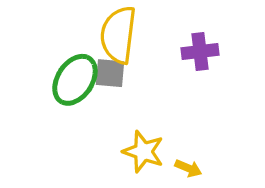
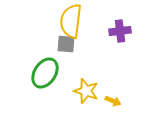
green ellipse: (75, 80) -> (45, 73), moved

